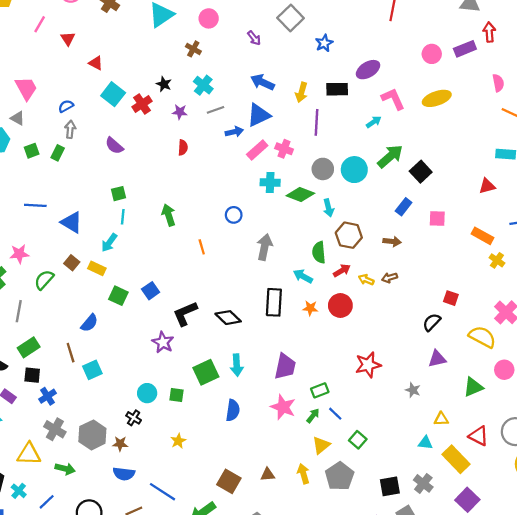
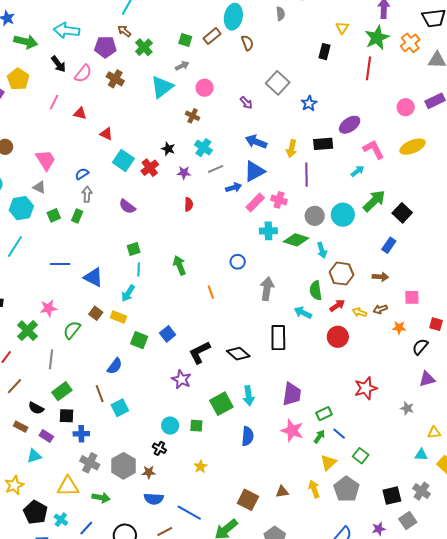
red triangle: (68, 39) -> (80, 113), turned -40
pink square: (437, 218) -> (412, 297), moved
orange star: (310, 308) -> (399, 328), moved
blue cross: (47, 396) -> (81, 434), turned 35

